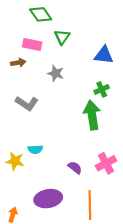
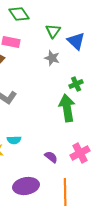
green triangle: (62, 37) -> (53, 31), moved
blue triangle: (104, 55) -> (76, 41), moved, turned 36
gray star: (56, 73) -> (52, 58), moved

